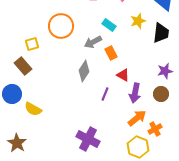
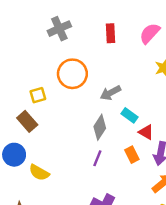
cyan rectangle: (109, 25) -> (130, 115), moved
orange rectangle: (111, 53) -> (132, 155), moved
purple line: (105, 94) -> (97, 158), moved

